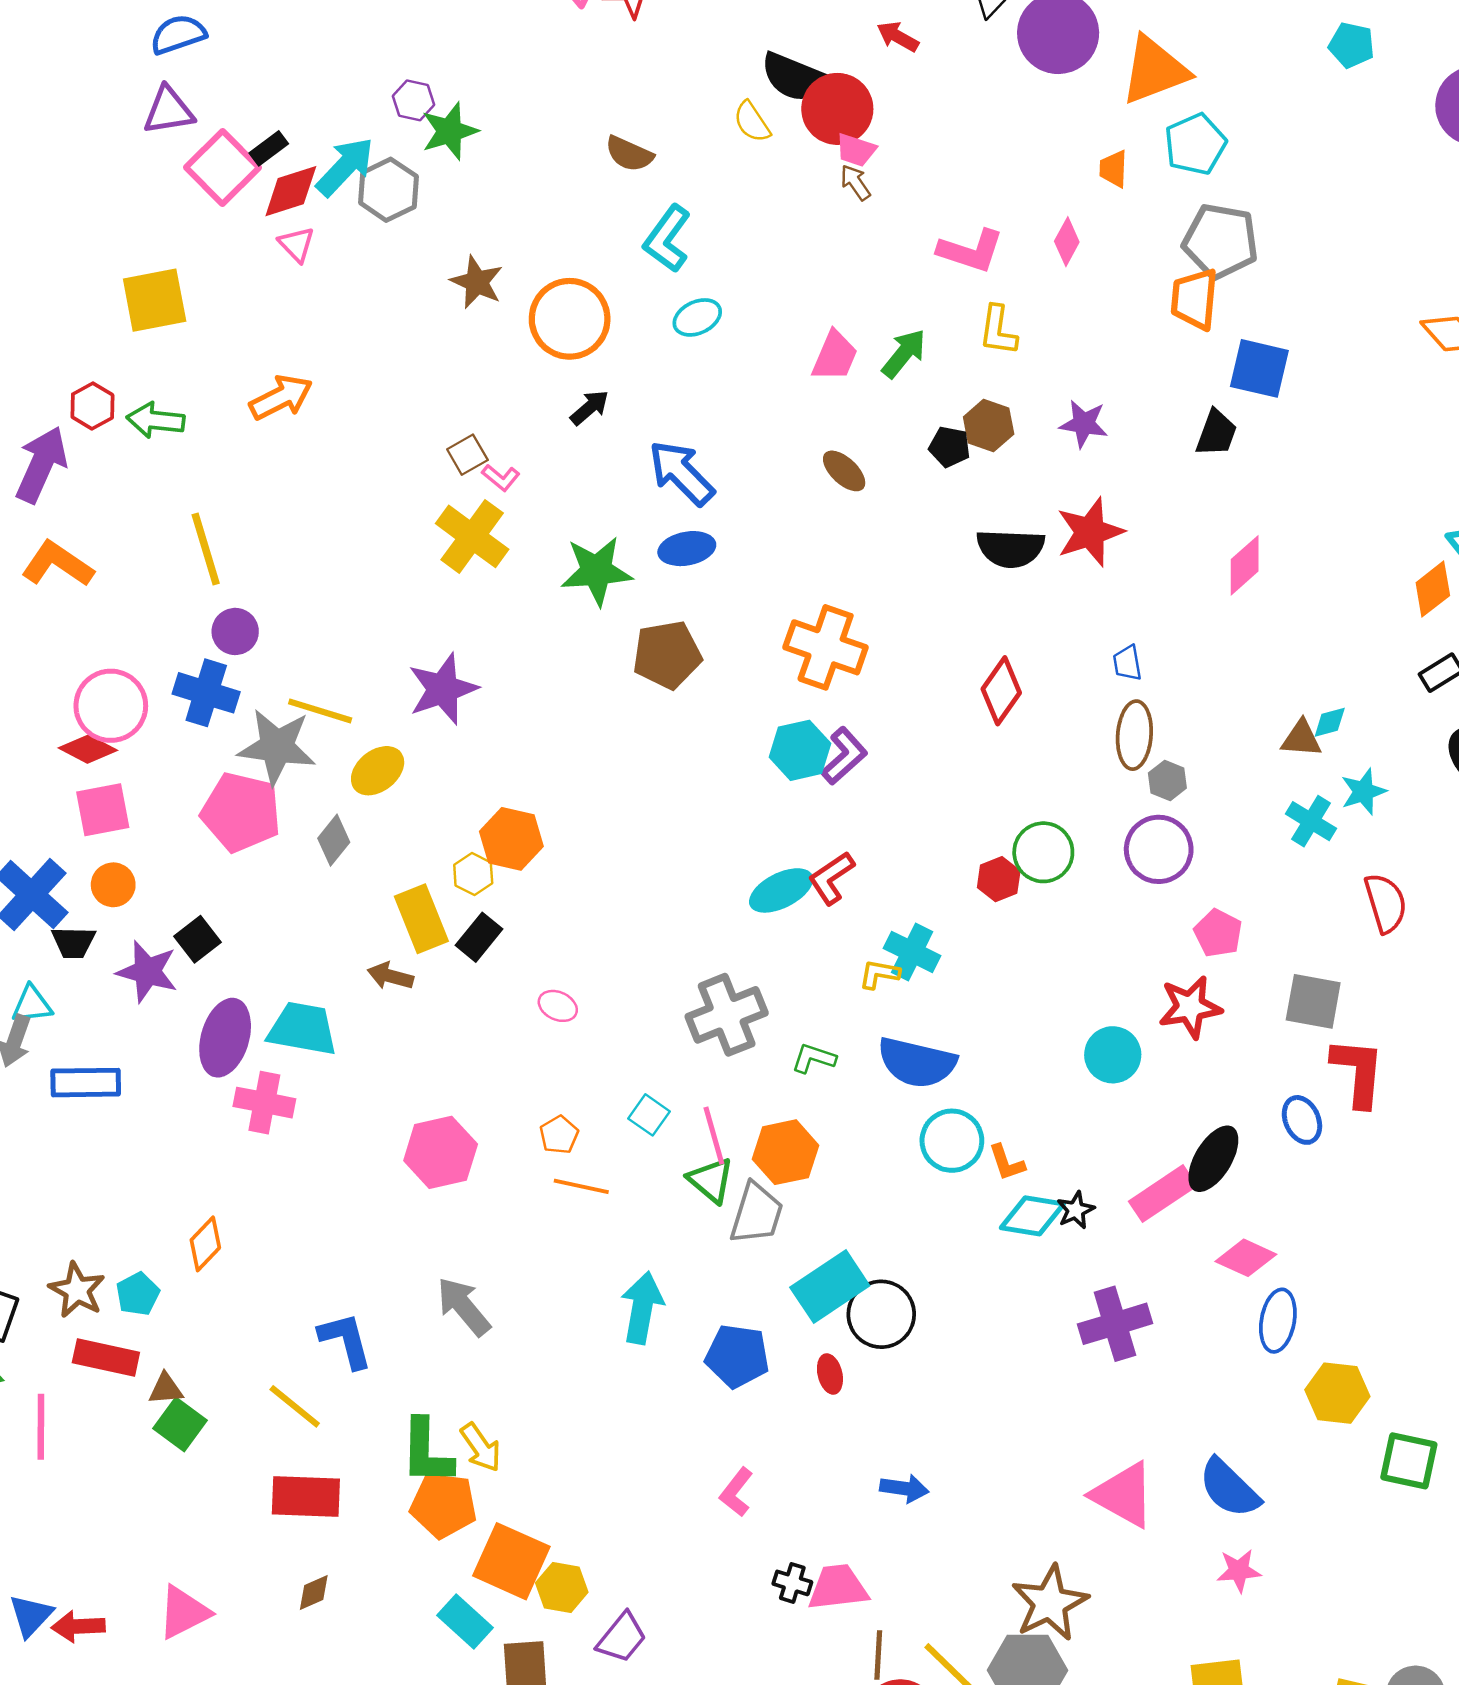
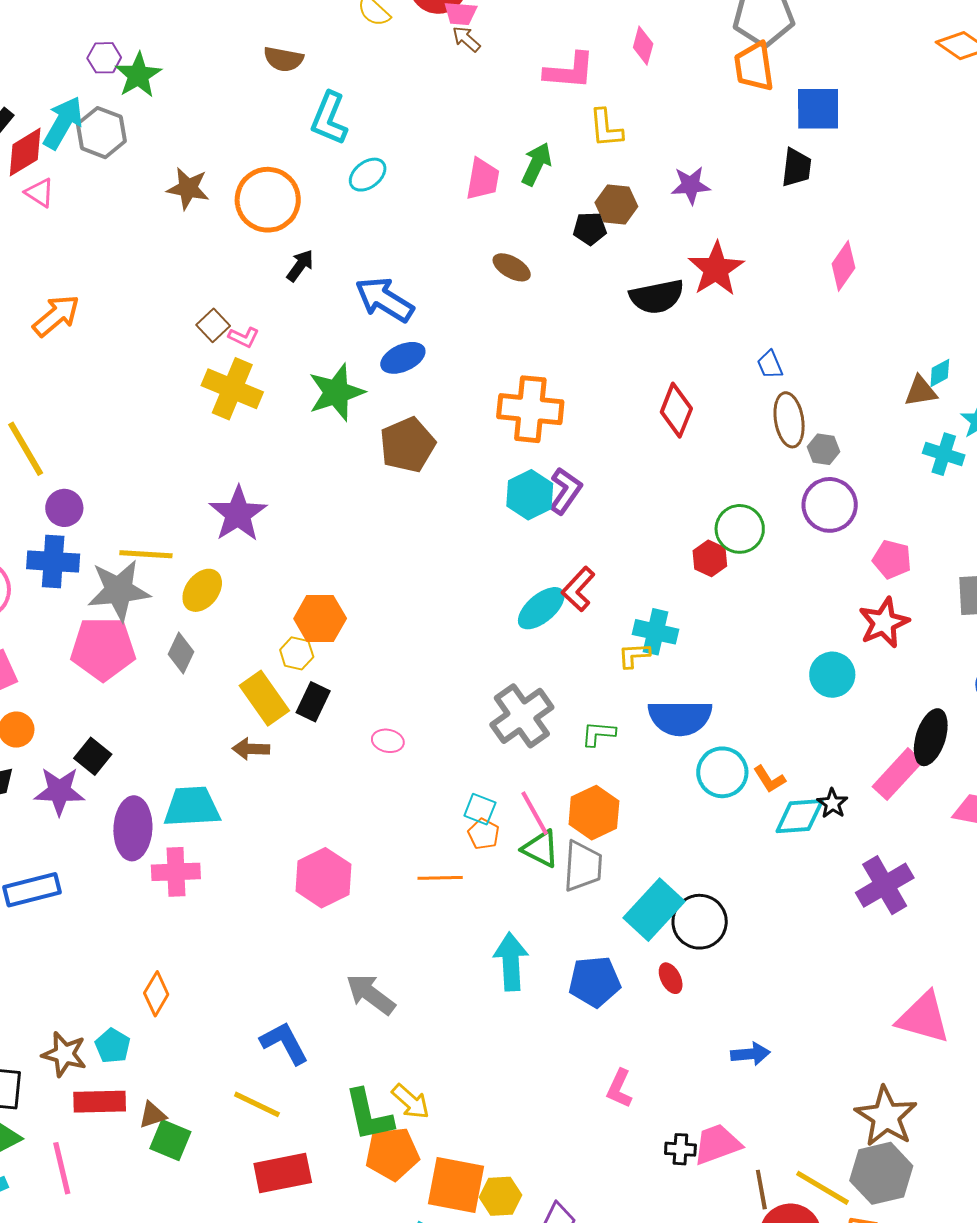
orange pentagon: (559, 1135) -> (484, 834), moved

